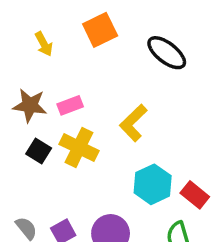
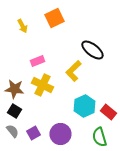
black ellipse: (167, 53) -> (92, 50), moved
brown star: (30, 105) -> (14, 89), moved
black square: (39, 151) -> (14, 111), moved

